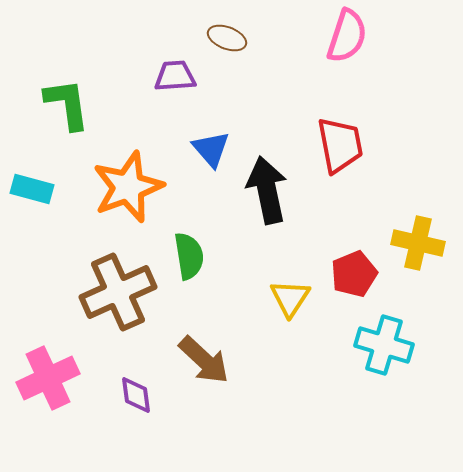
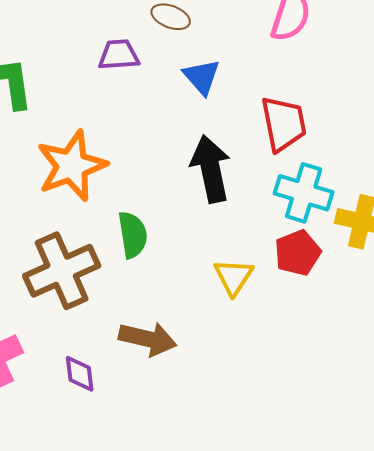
blue triangle: (211, 149) -> (202, 77), moved
cyan cross: (384, 345) -> (304, 193), moved
brown arrow: (204, 360) -> (148, 339), turned -30

